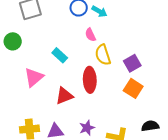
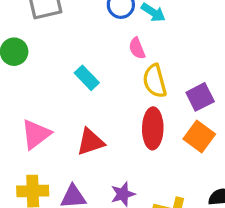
pink triangle: (34, 77) -> (36, 134), moved
red ellipse: (90, 80) -> (153, 128), moved

